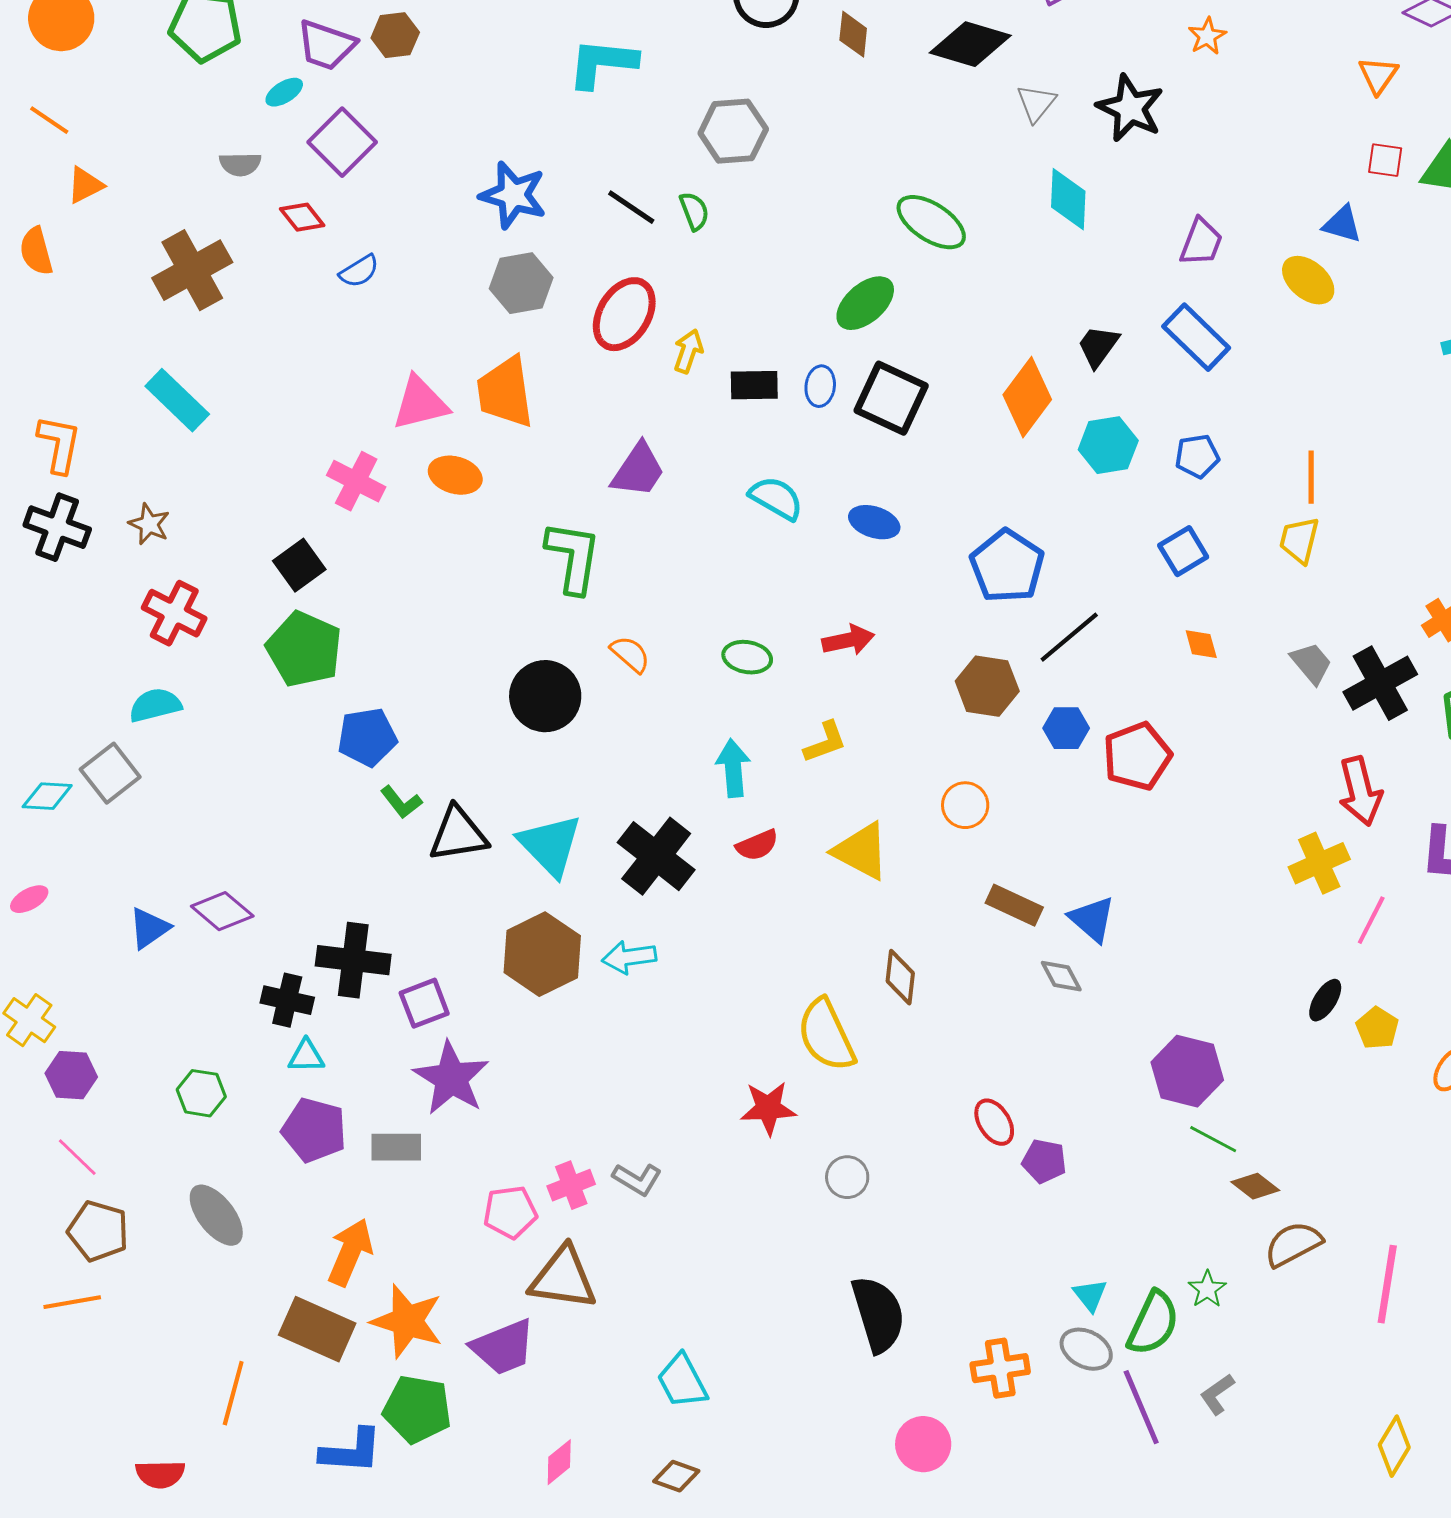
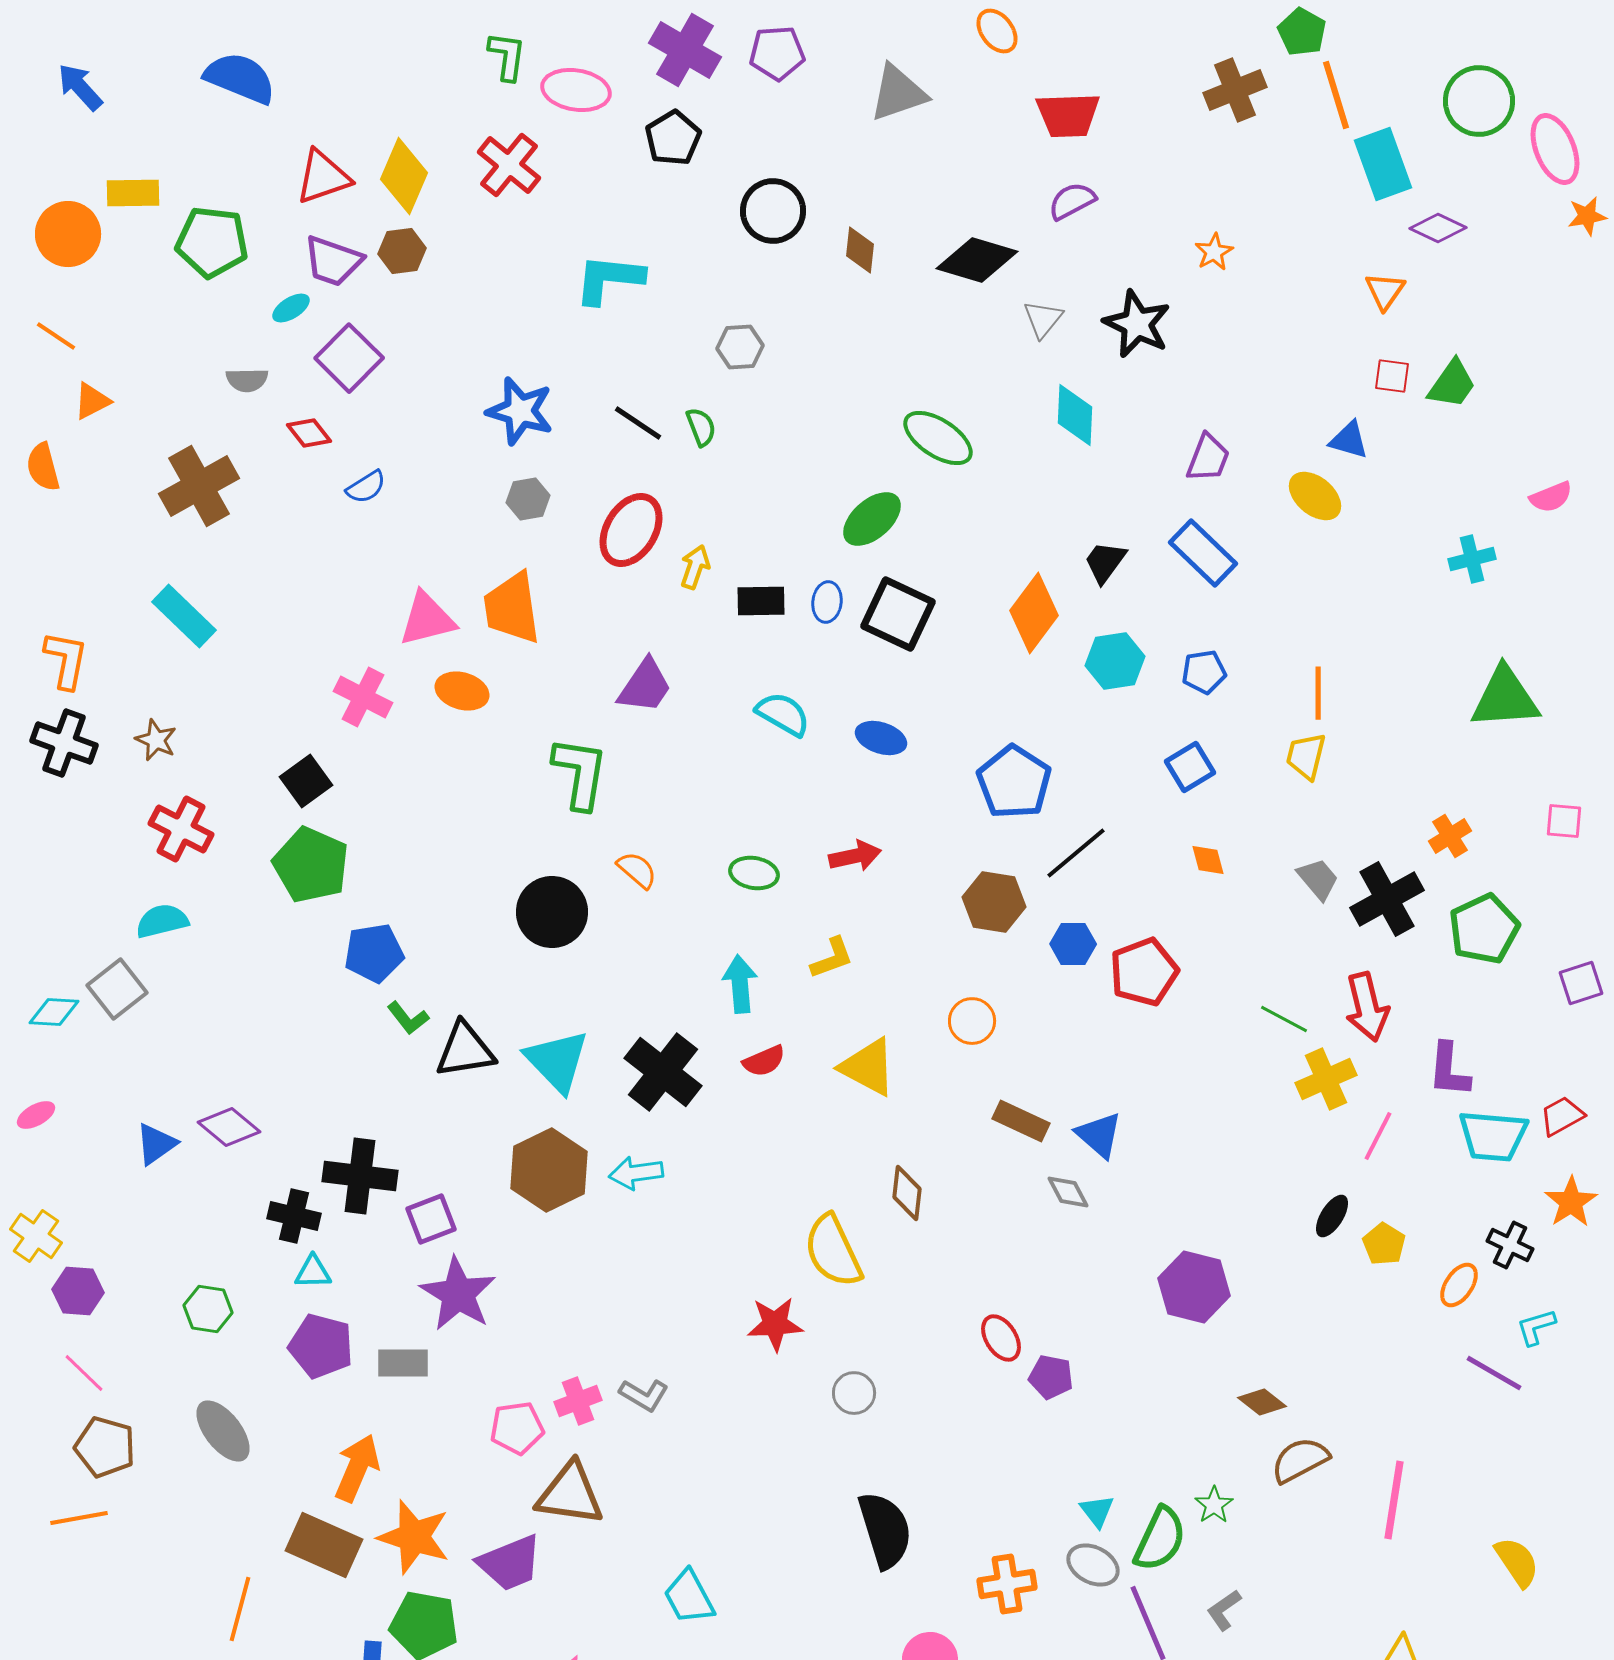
gray hexagon: (733, 131) -> (740, 347), size x0.7
gray hexagon: (521, 283) -> (528, 499), size x0.7
green line: (1213, 1139) -> (1284, 1019), moved

